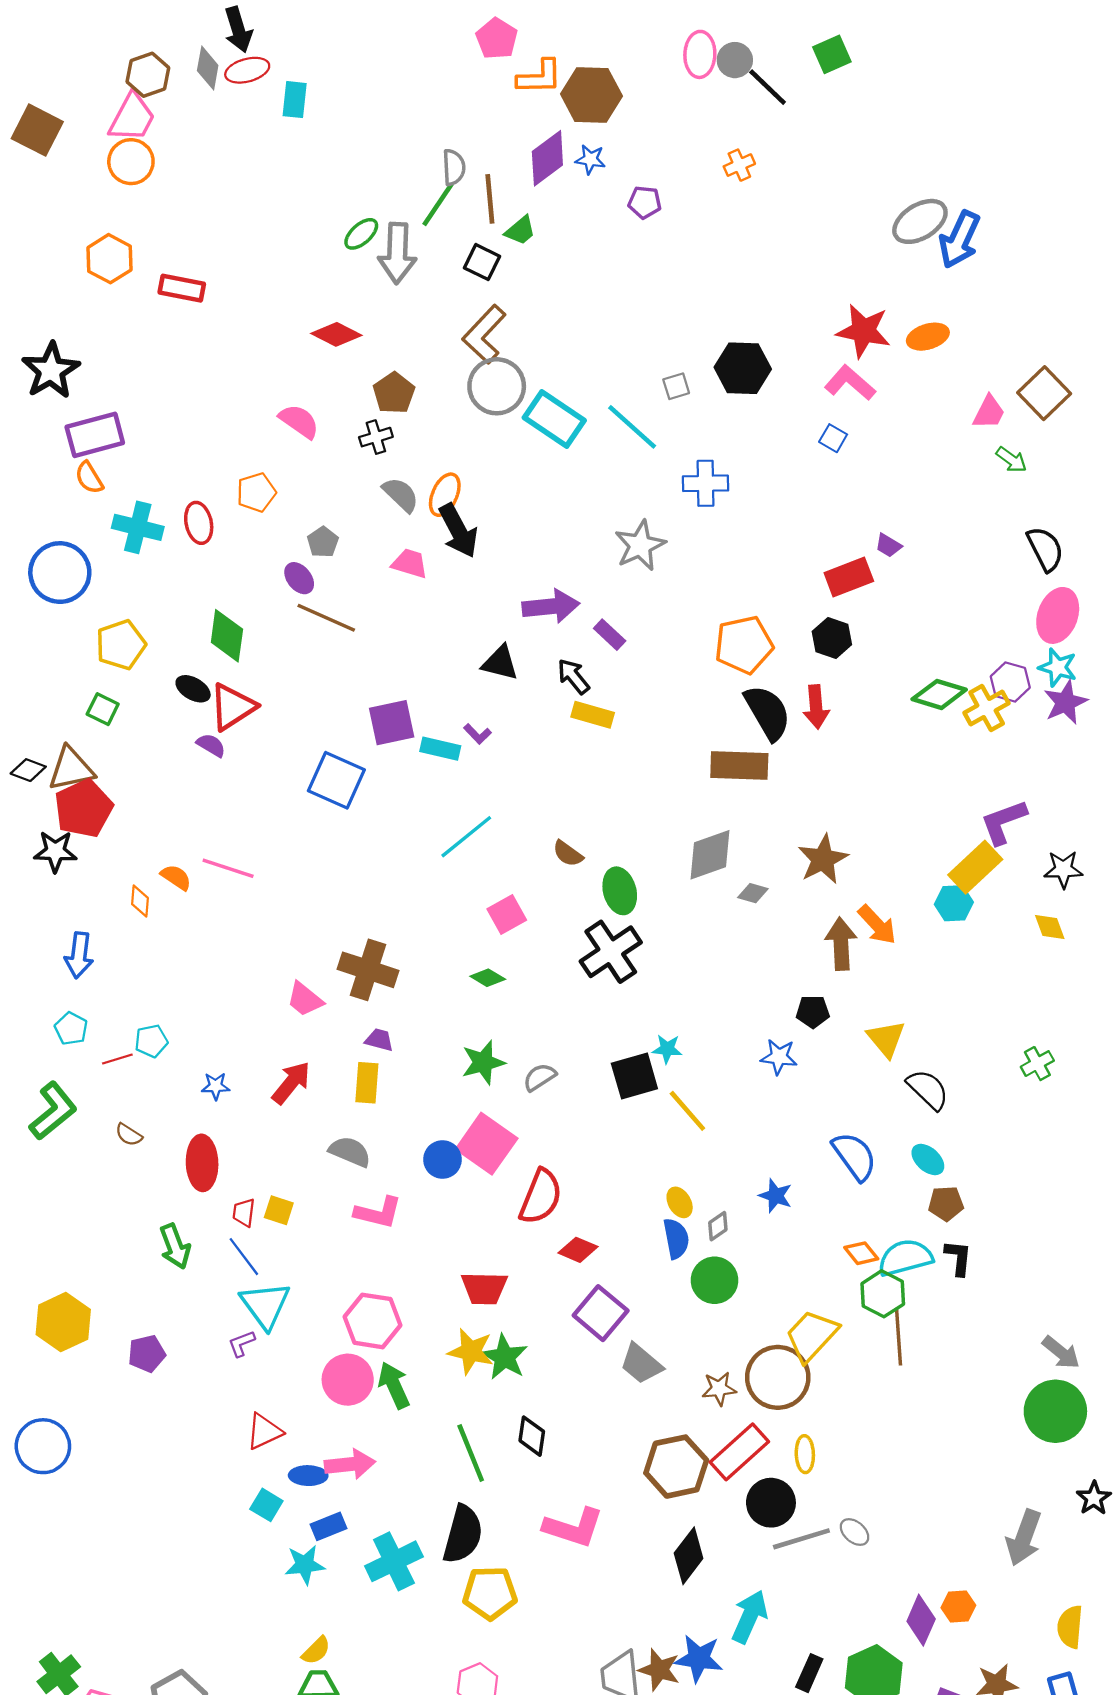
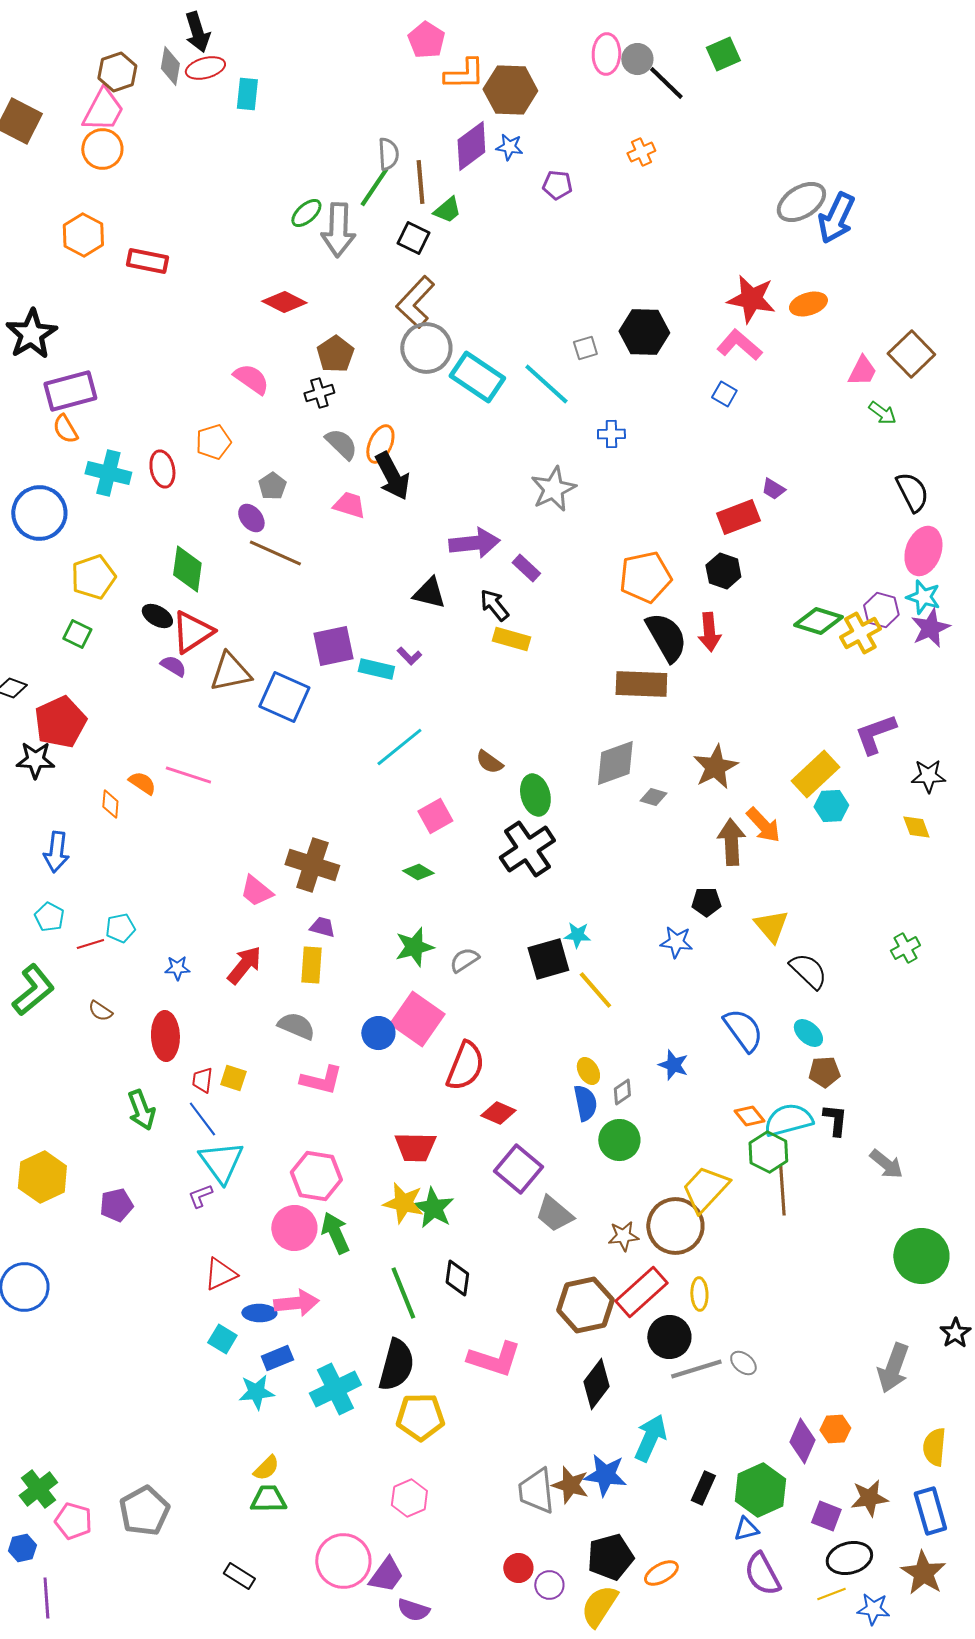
blue cross: (706, 483) -> (611, 434), size x0.7
brown triangle: (71, 769) -> (230, 672), moved
yellow rectangle: (975, 867) -> (815, 774), moved
gray arrow: (1061, 1353) -> (886, 1164), moved

